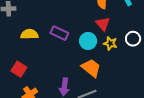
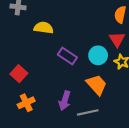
purple rectangle: (59, 33) -> (67, 56), moved
yellow semicircle: (29, 34) -> (44, 28), moved

